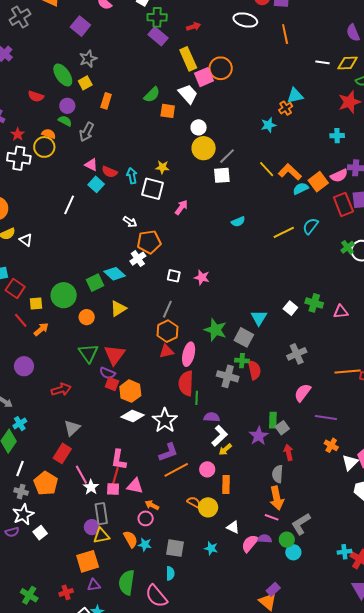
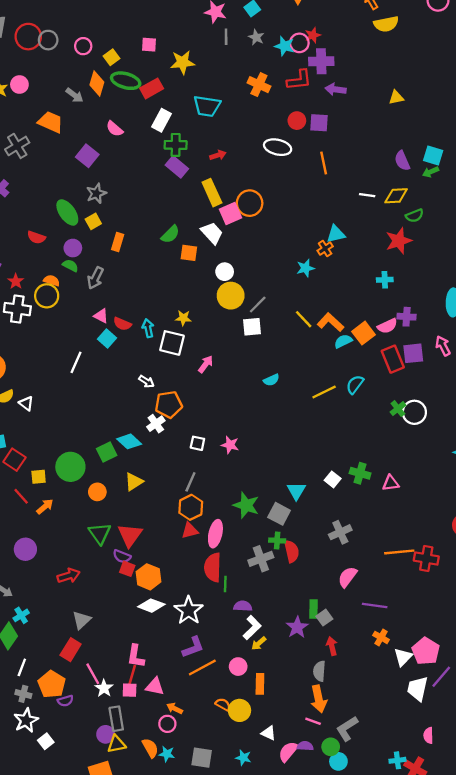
gray cross: (228, 376) -> (261, 559), turned -35
purple semicircle: (12, 532) -> (65, 701), moved

